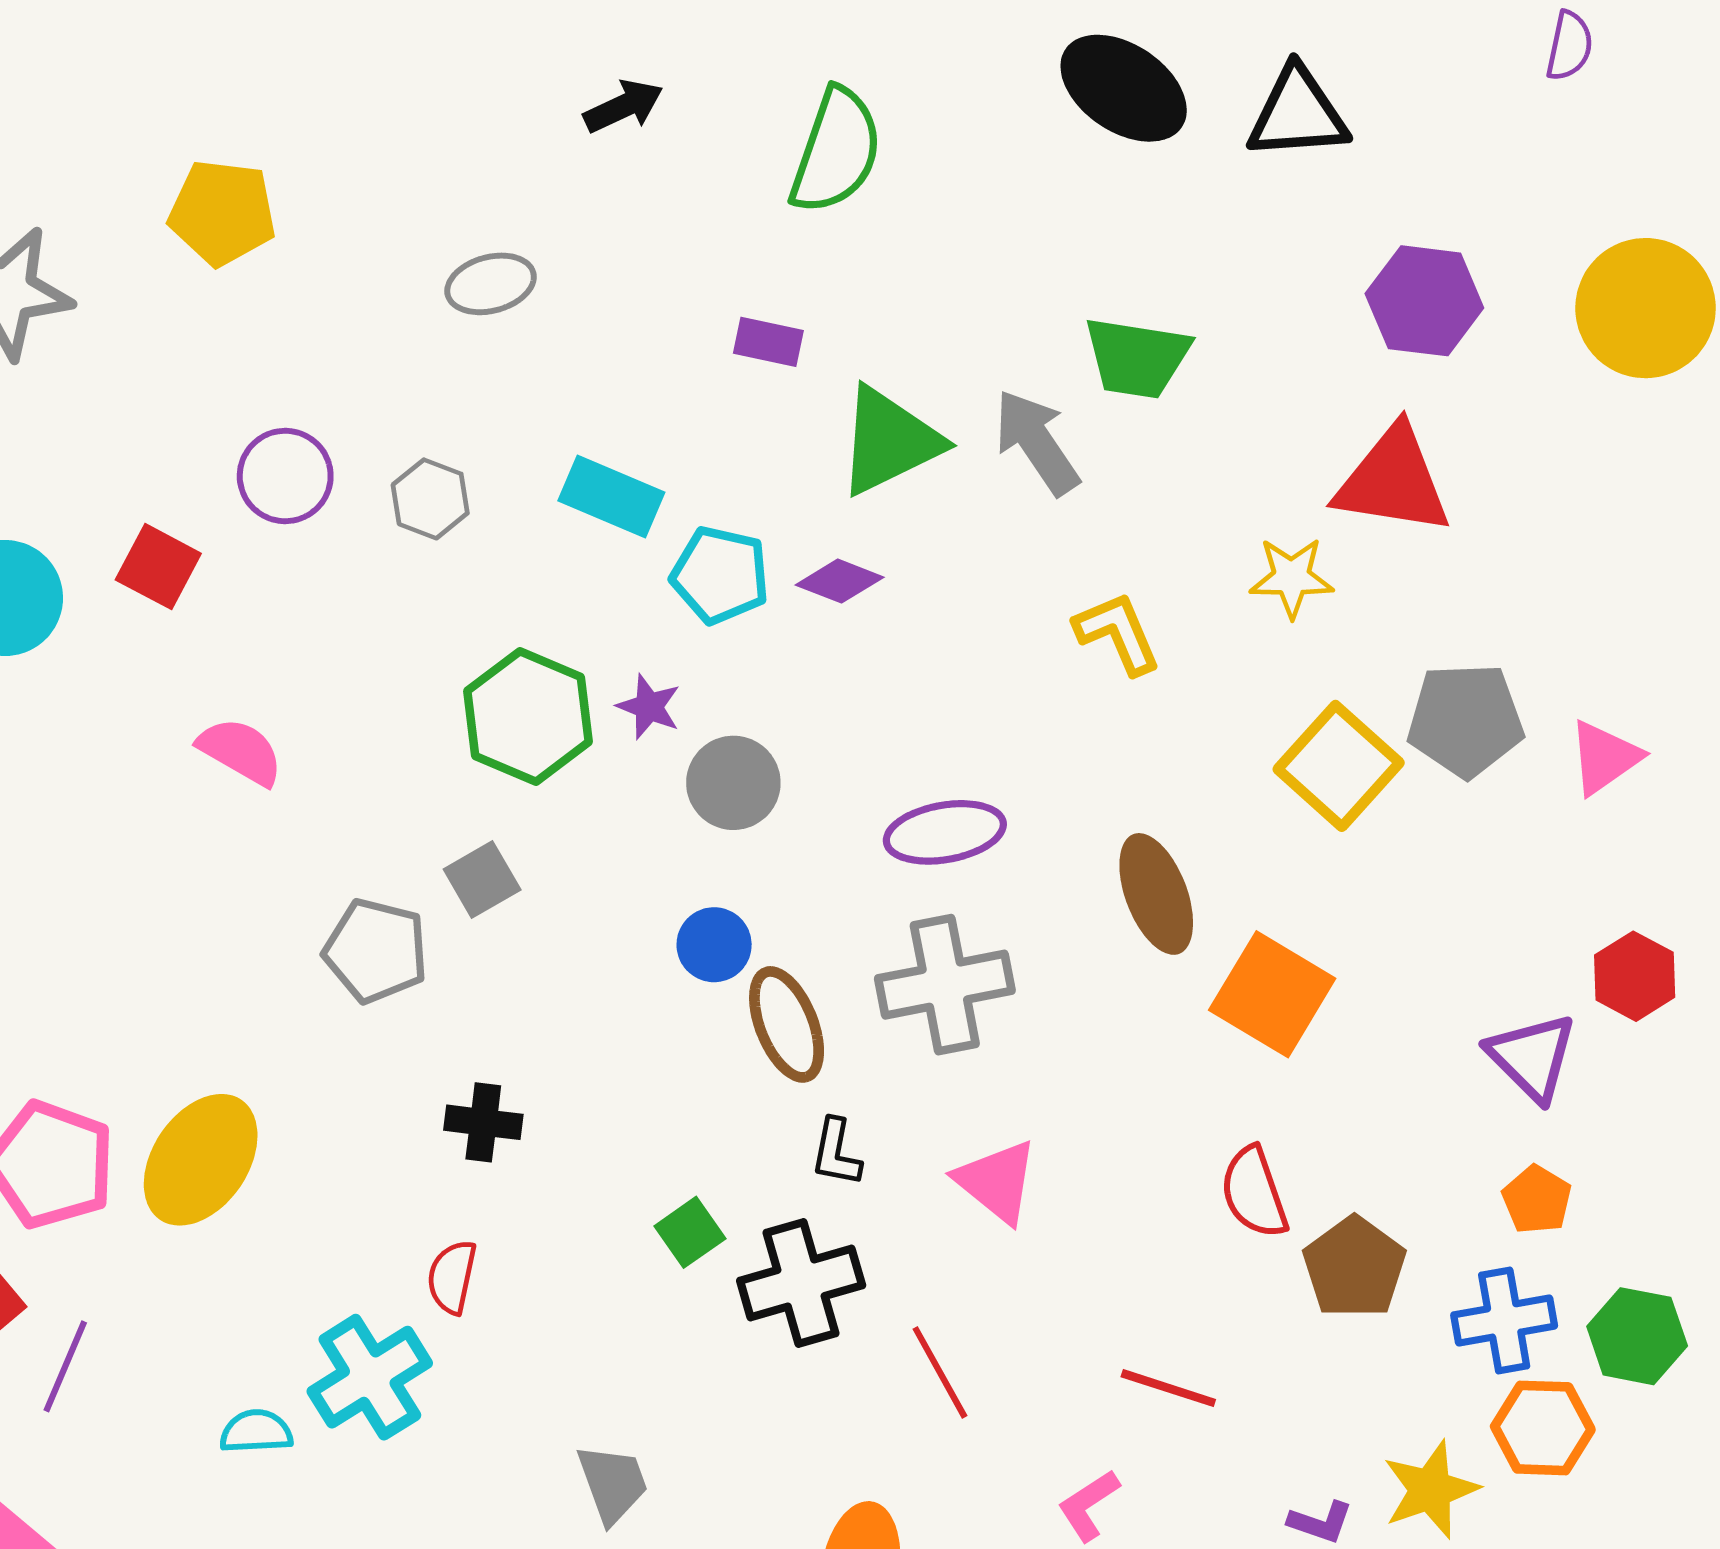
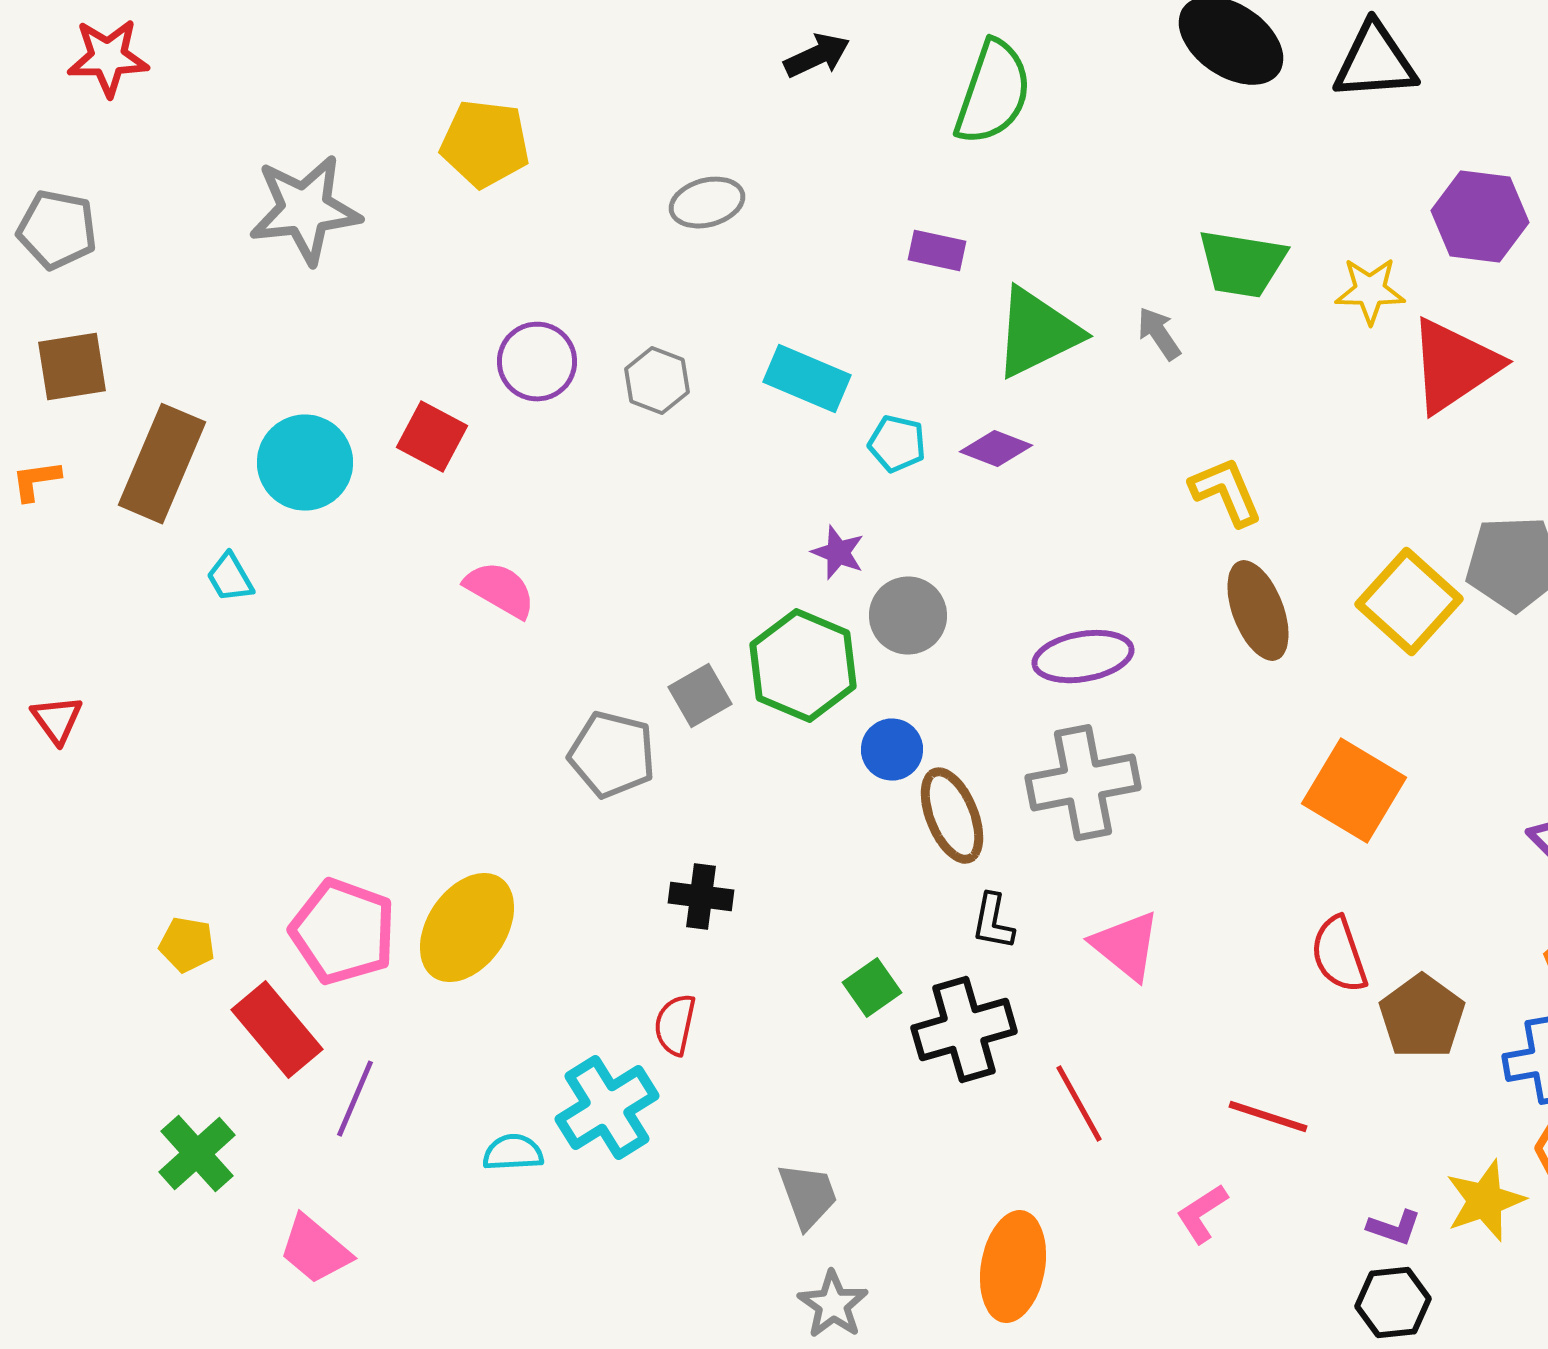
gray arrow: (1037, 442) -> (1159, 334), size x0.6
red triangle: (1393, 481) -> (1454, 366), turned -43
cyan pentagon: (720, 575) -> (897, 444), size x0.7
yellow star: (1292, 577) -> (1370, 291), moved
green hexagon: (528, 716) -> (803, 666), moved
brown ellipse: (1156, 894) -> (1258, 611), moved

